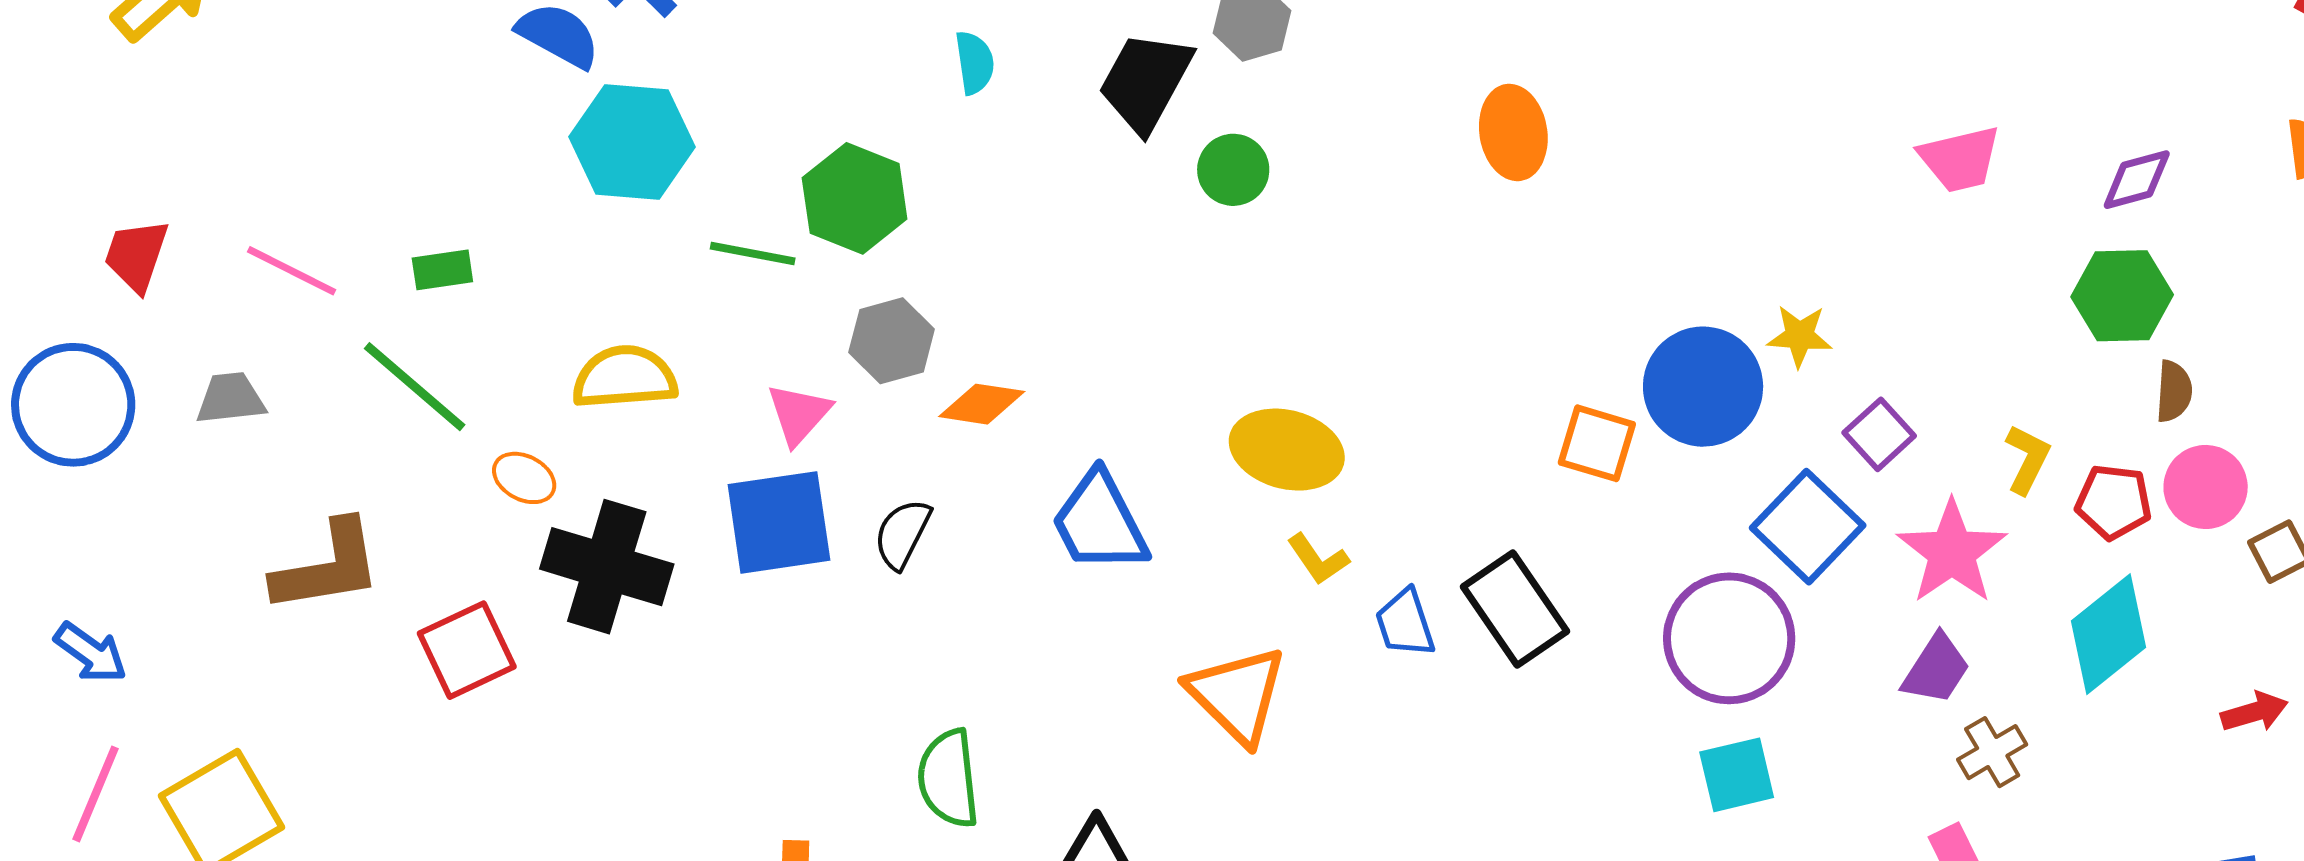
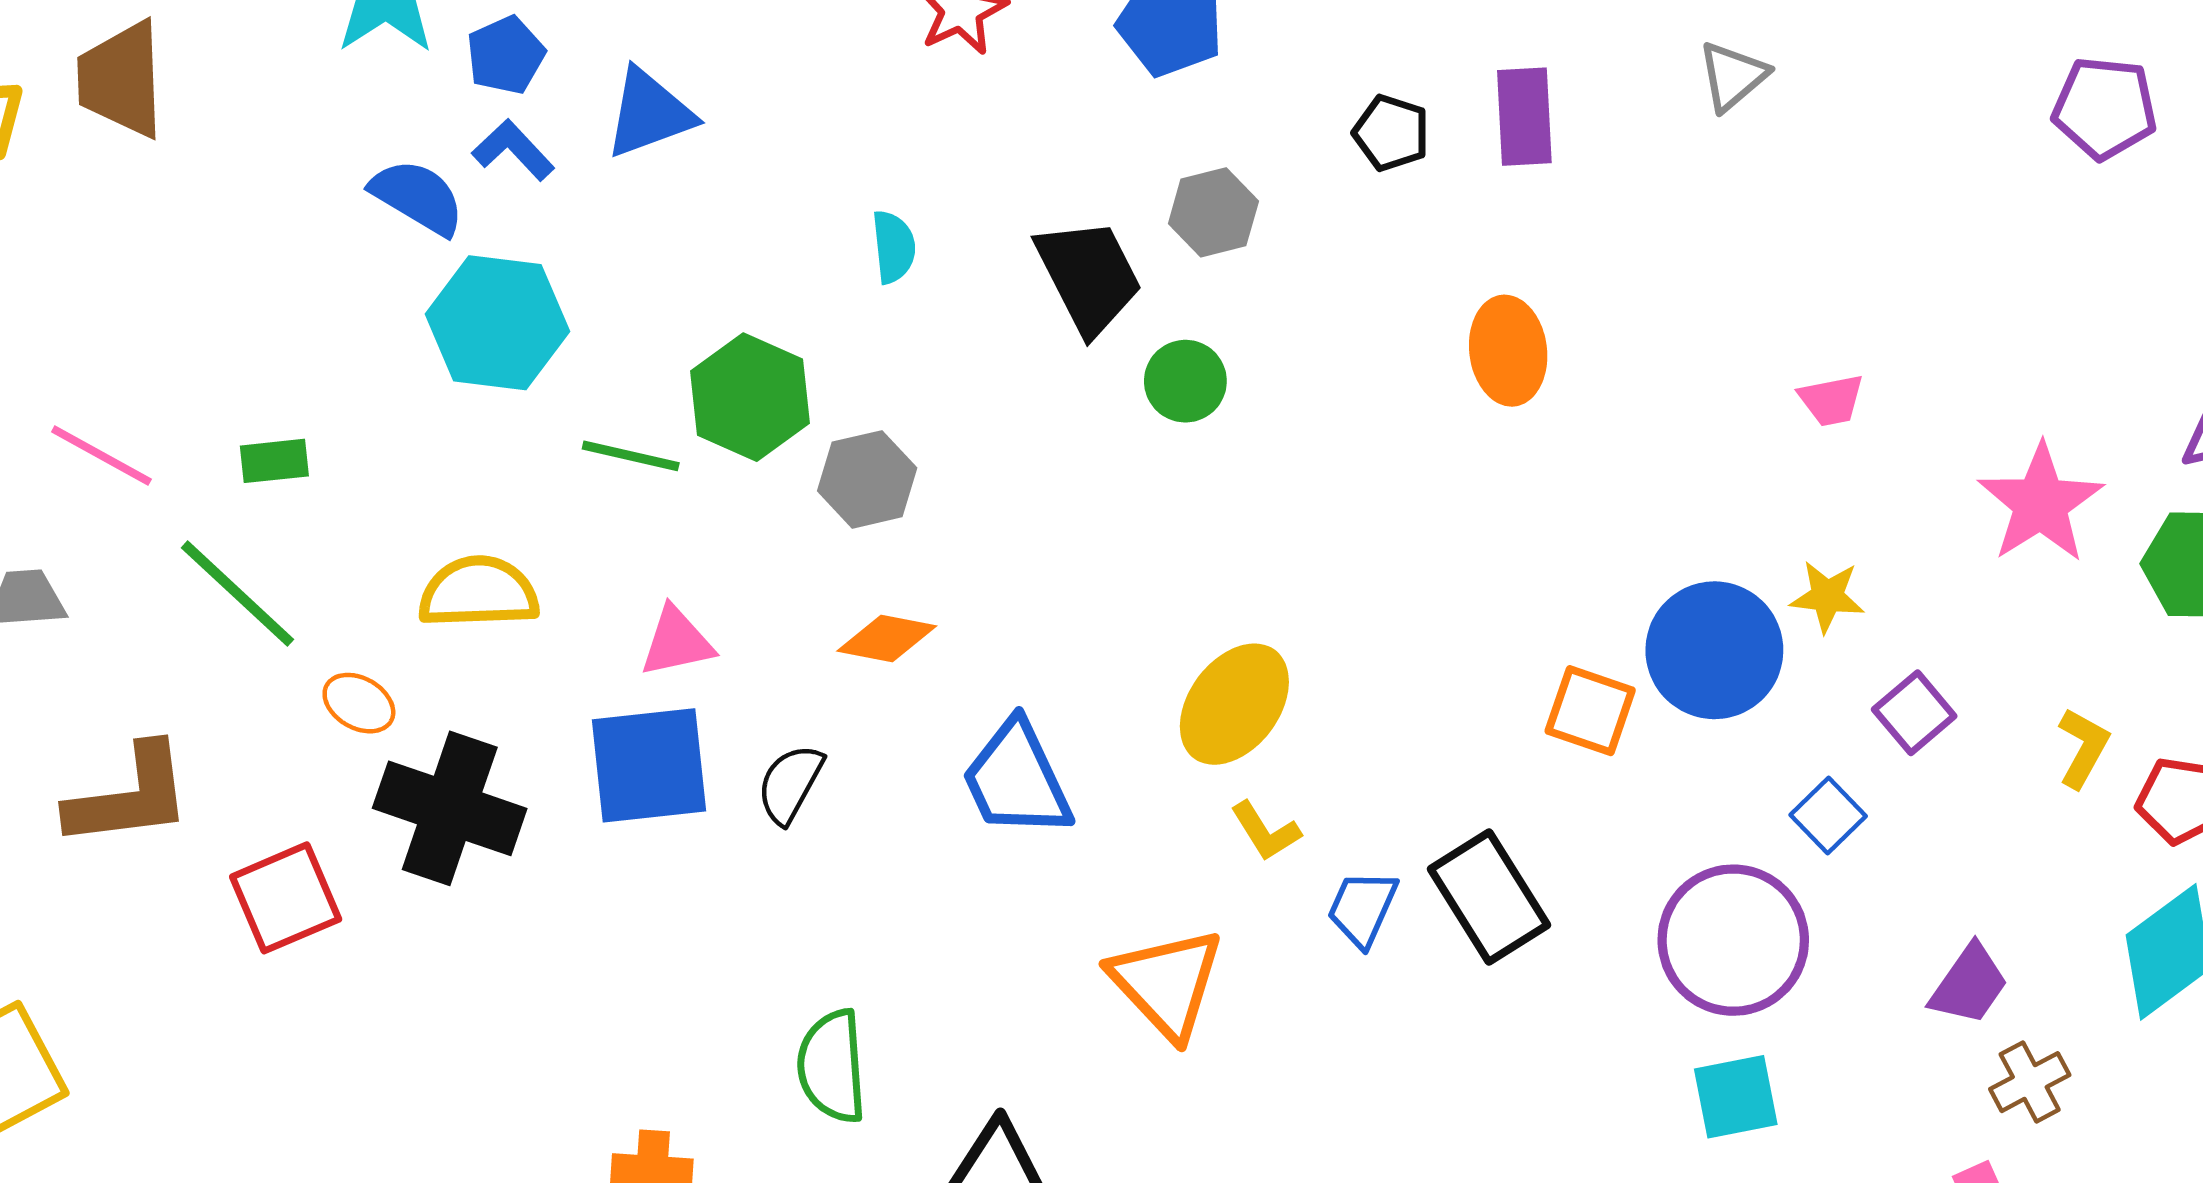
black trapezoid: (1146, 82) -> (1089, 276), turned 122
pink trapezoid: (1960, 159) -> (1831, 400), moved, size x0.7
gray hexagon: (892, 341) -> (867, 479), moved
pink triangle: (799, 414) -> (677, 642), turned 34
yellow ellipse: (1287, 450) -> (1234, 704), turned -70
blue square: (1808, 527) -> (1828, 815), size x0.6
pink star: (1952, 552) -> (2041, 503), moved
blue trapezoid: (1405, 623) -> (1362, 908), turned 40

